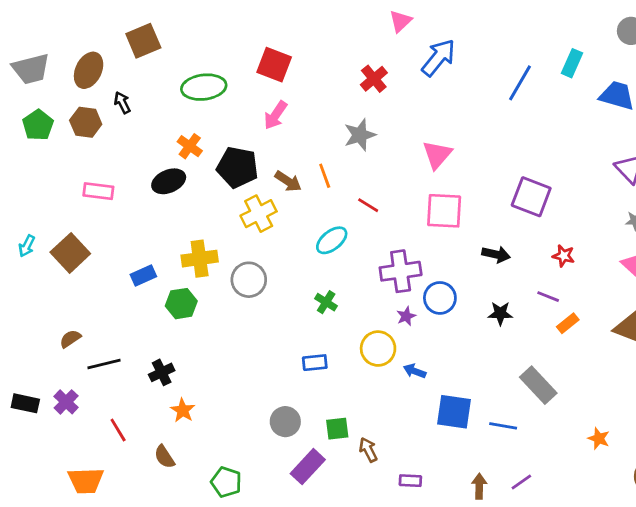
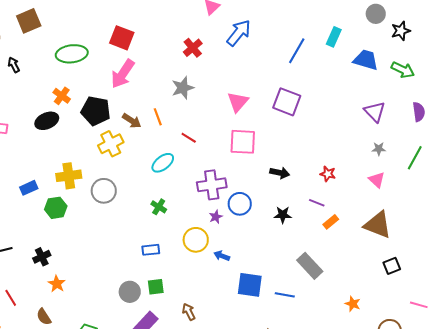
pink arrow: (275, 115) -> (123, 74), size x1.4
purple square: (531, 197) -> (287, 102), moved
green square: (337, 429) -> (156, 287), moved

